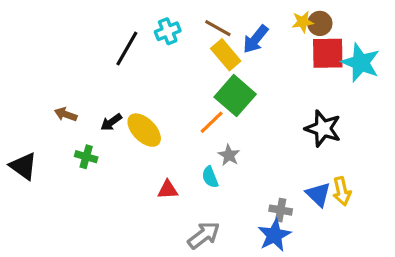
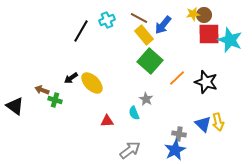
brown arrow: (66, 114) -> (42, 90), moved
orange line: (212, 122) -> (177, 78), moved

